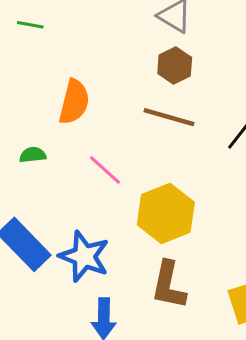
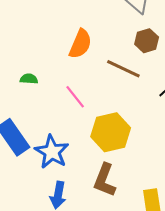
brown hexagon: (175, 65) -> (147, 41), moved
orange semicircle: (74, 102) -> (80, 44), moved

